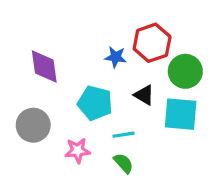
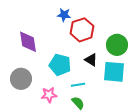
red hexagon: (152, 43) -> (82, 30), moved
blue star: (116, 57) -> (64, 15), moved

